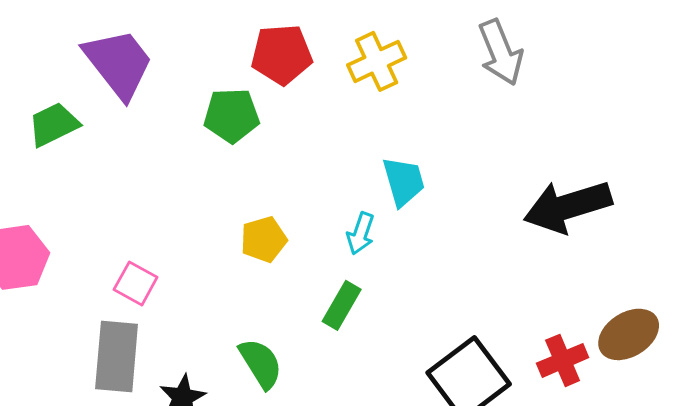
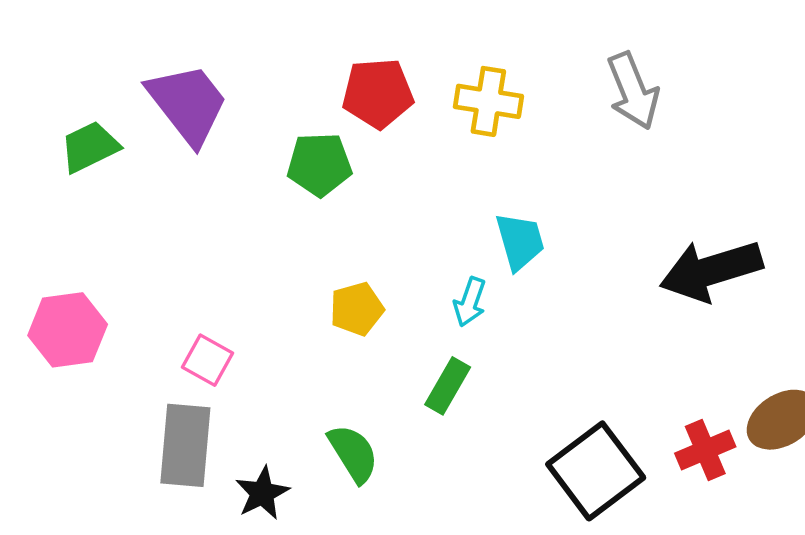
yellow cross: (377, 61) -> (488, 101), turned 34
green trapezoid: (54, 124) -> (90, 147), moved

